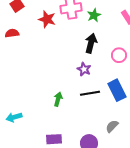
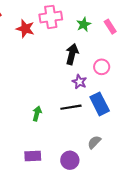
green star: (94, 15) -> (84, 24), moved
purple star: (84, 69) -> (79, 82), moved

